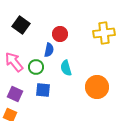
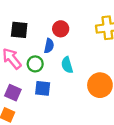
black square: (21, 25) -> (19, 30), moved, turned -30

